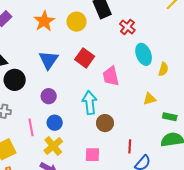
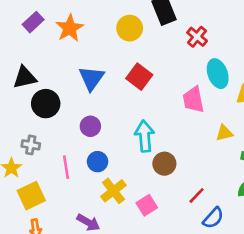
orange star: (44, 21) -> (70, 28), moved
pink trapezoid: (111, 76) -> (193, 100), moved
yellow cross: (53, 146) -> (113, 191), moved
red line: (130, 146) -> (197, 195), turned 40
pink square: (92, 155) -> (147, 205), turned -35

